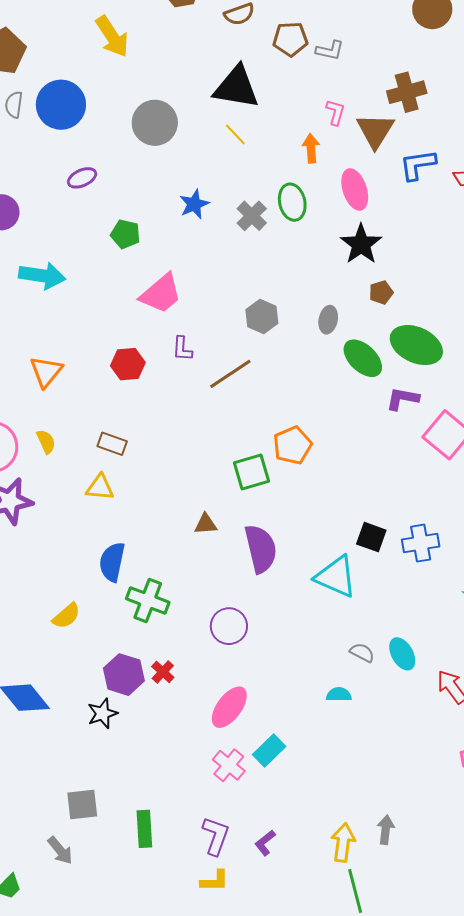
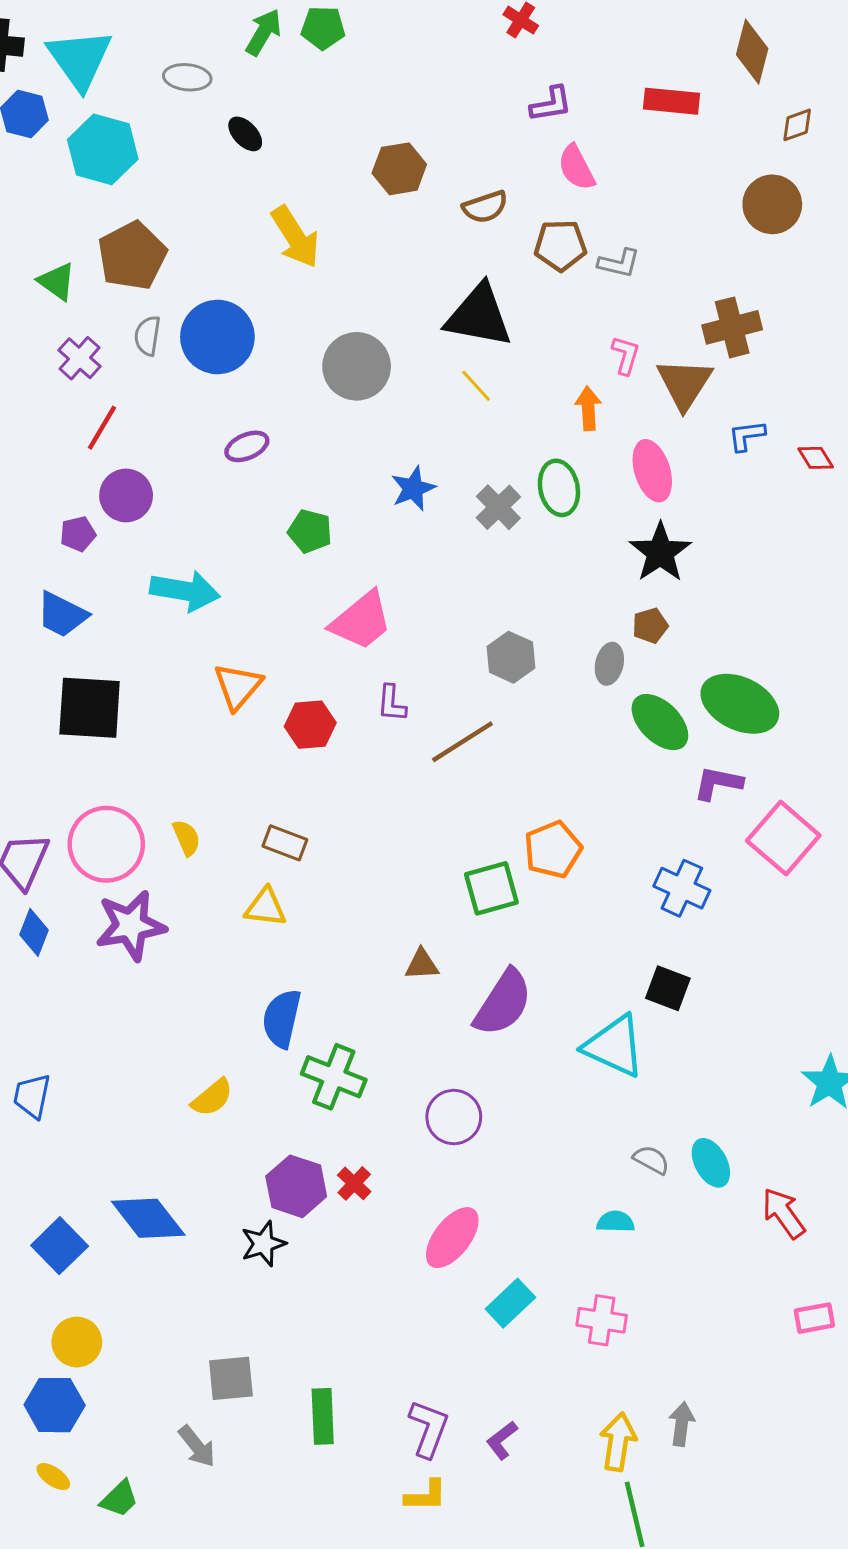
blue L-shape: (418, 165) -> (747, 436), size x0.7
brown pentagon: (381, 292) -> (650, 626), moved
orange triangle: (46, 372) -> (238, 686), moved
blue cross: (421, 543) -> (682, 888), moved, turned 33
purple semicircle: (261, 549) -> (503, 1003), turned 45
pink cross: (229, 765) -> (602, 1320), moved, turned -32

